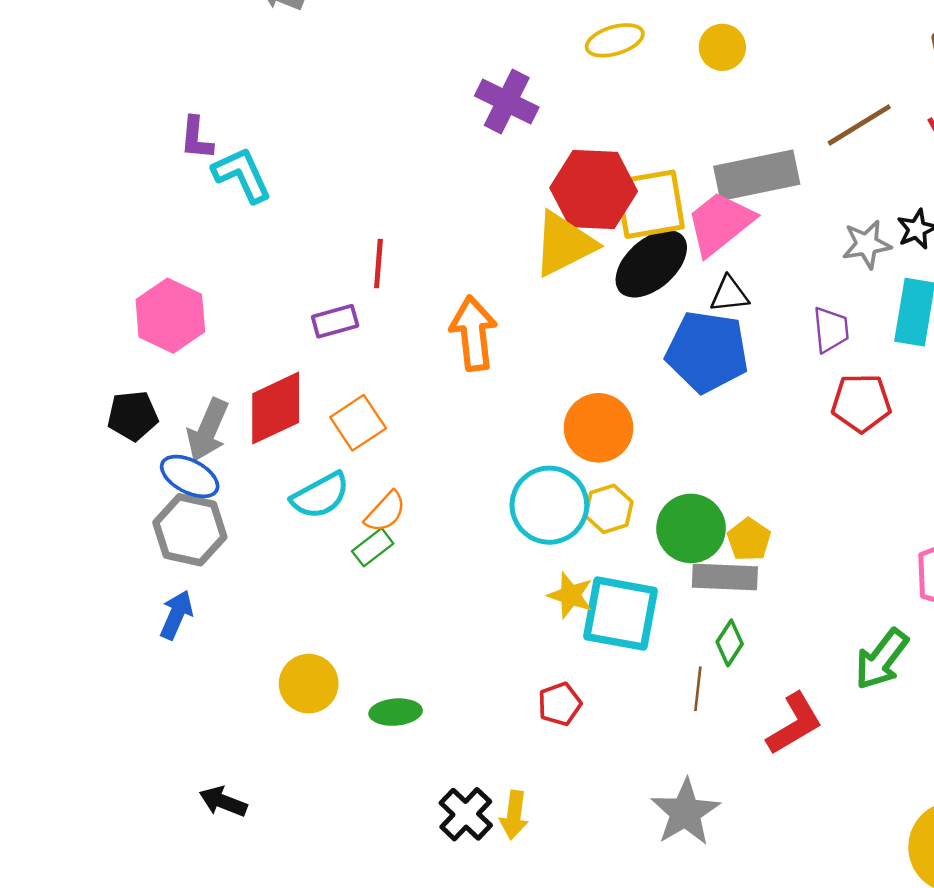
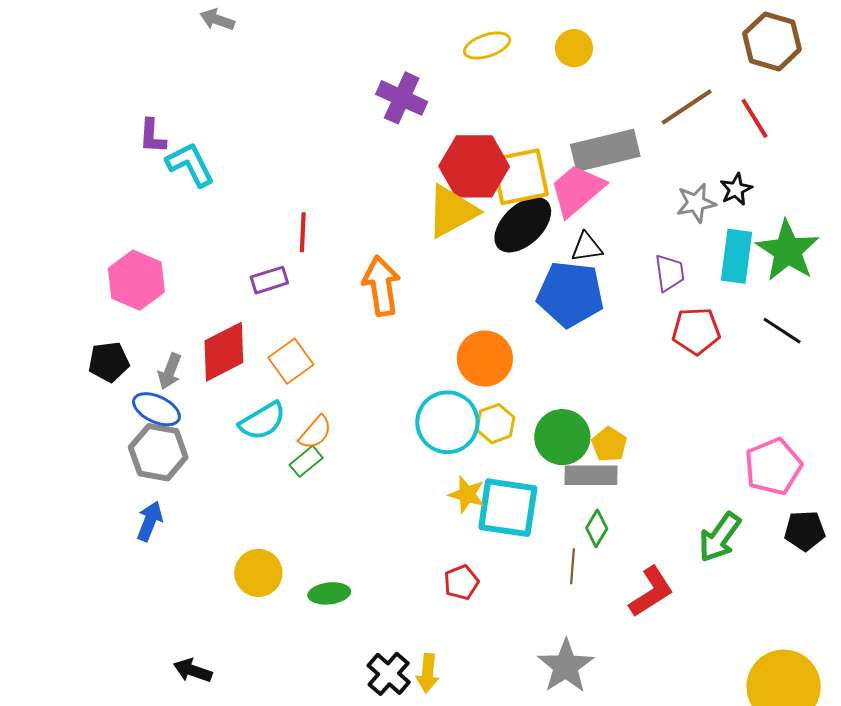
gray arrow: (208, 430) -> (170, 371), size x0.7

